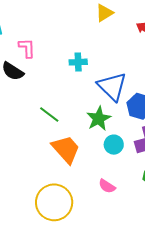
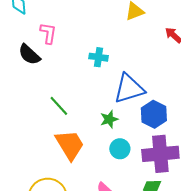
blue triangle: (112, 86) -> (129, 89), turned 48
green star: (99, 119) -> (109, 119), size x0.7

